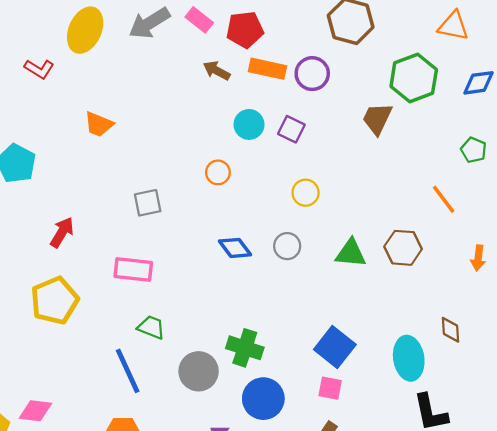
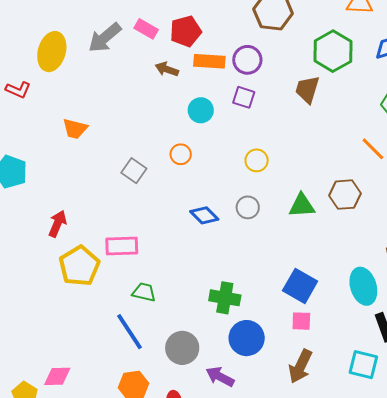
purple square: (291, 129) -> (244, 97), moved
gray square: (148, 203) -> (134, 171), moved, turned -35
yellow pentagon: (55, 301) -> (79, 266), moved
gray circle: (199, 371) -> (182, 348), moved

